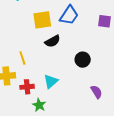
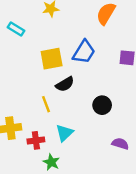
yellow line: (22, 58) -> (46, 104), moved
purple semicircle: (96, 92) -> (120, 144), turned -40

